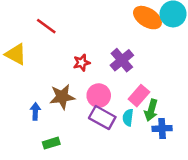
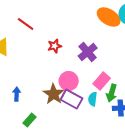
red star: (82, 63) -> (55, 46), moved
brown star: (62, 97) -> (54, 94), moved, turned -30
green rectangle: (51, 143) -> (30, 120), turned -32

